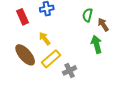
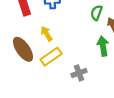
gray cross: (70, 70) -> (79, 73), moved

